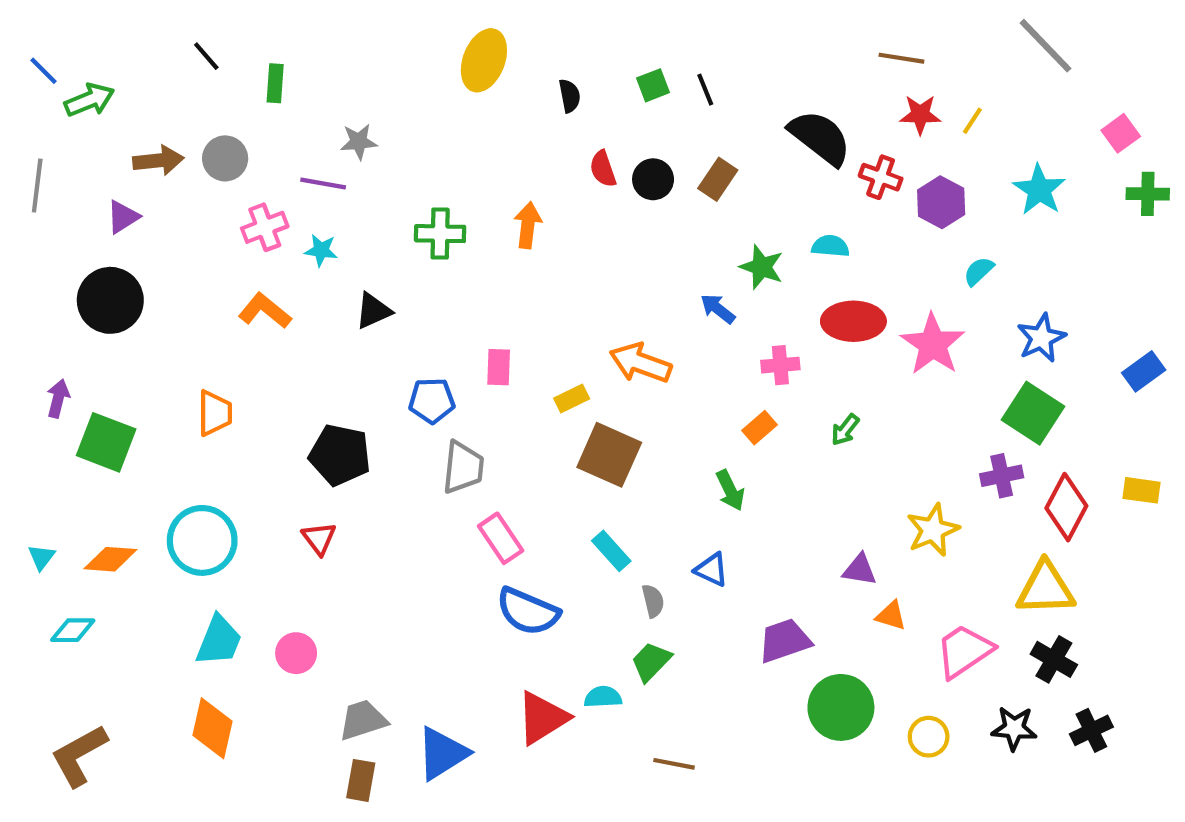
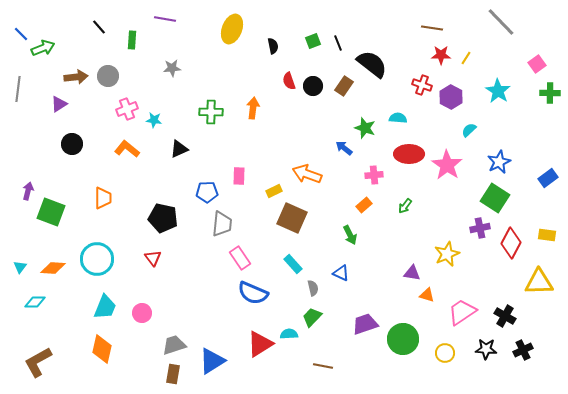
black semicircle: (820, 138) -> (372, 64), moved
purple line: (323, 183) -> (165, 19), moved
black circle: (110, 300) -> (72, 144), moved, size x0.7
yellow triangle: (1045, 588) -> (539, 282), moved
purple trapezoid: (785, 641) -> (365, 324), moved

